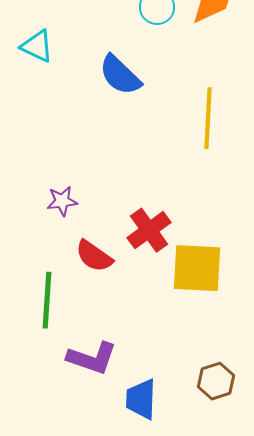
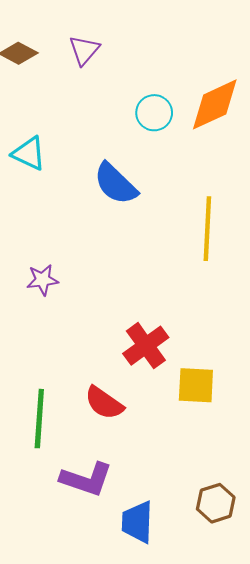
purple star: (62, 201) -> (42, 280), moved
red semicircle: (94, 256) -> (104, 403), moved
yellow square: (197, 268) -> (196, 385), size x0.7

